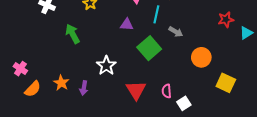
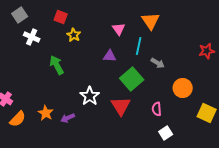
purple arrow: (84, 88) -> (68, 118), turned 56
red triangle: (136, 90) -> (121, 106), moved
pink semicircle: (167, 91) -> (157, 109), moved

